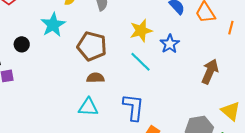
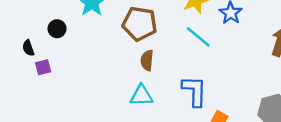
brown semicircle: (95, 78) -> (147, 60), turned -78

